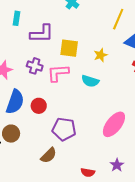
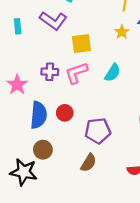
purple L-shape: (42, 34) -> (53, 21), moved, turned 50
yellow star: (101, 55) -> (122, 32), moved
cyan semicircle: (90, 81) -> (113, 73), turned -60

